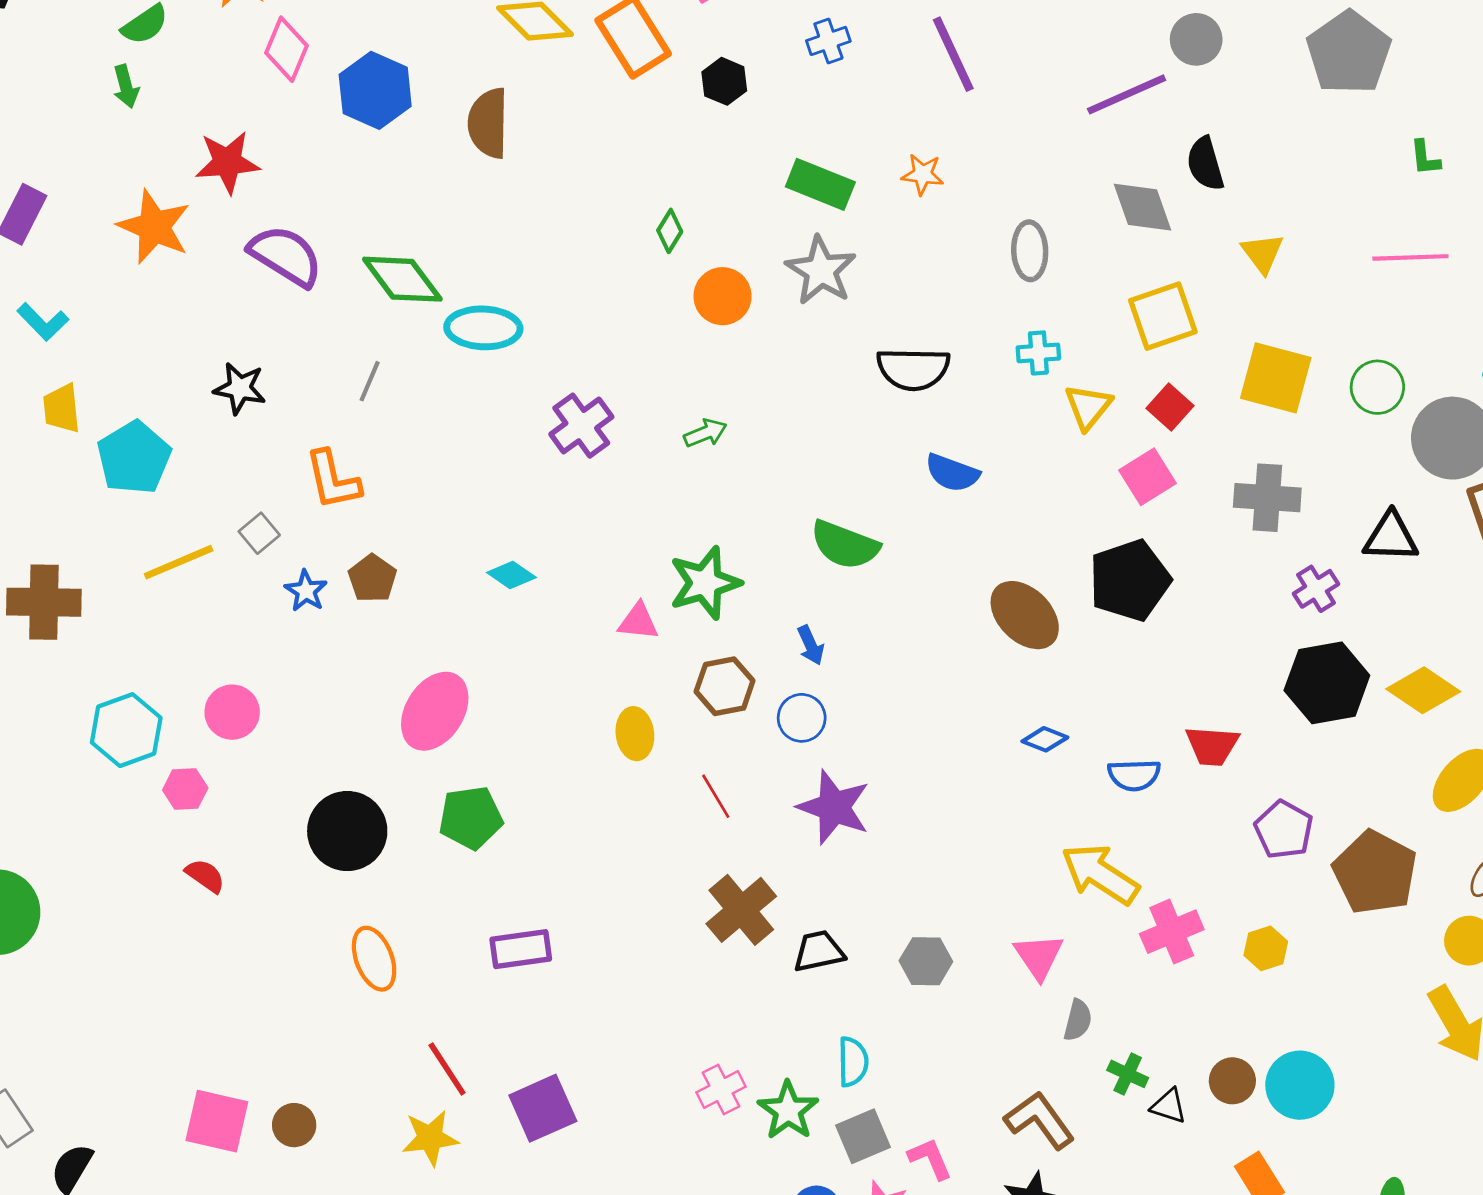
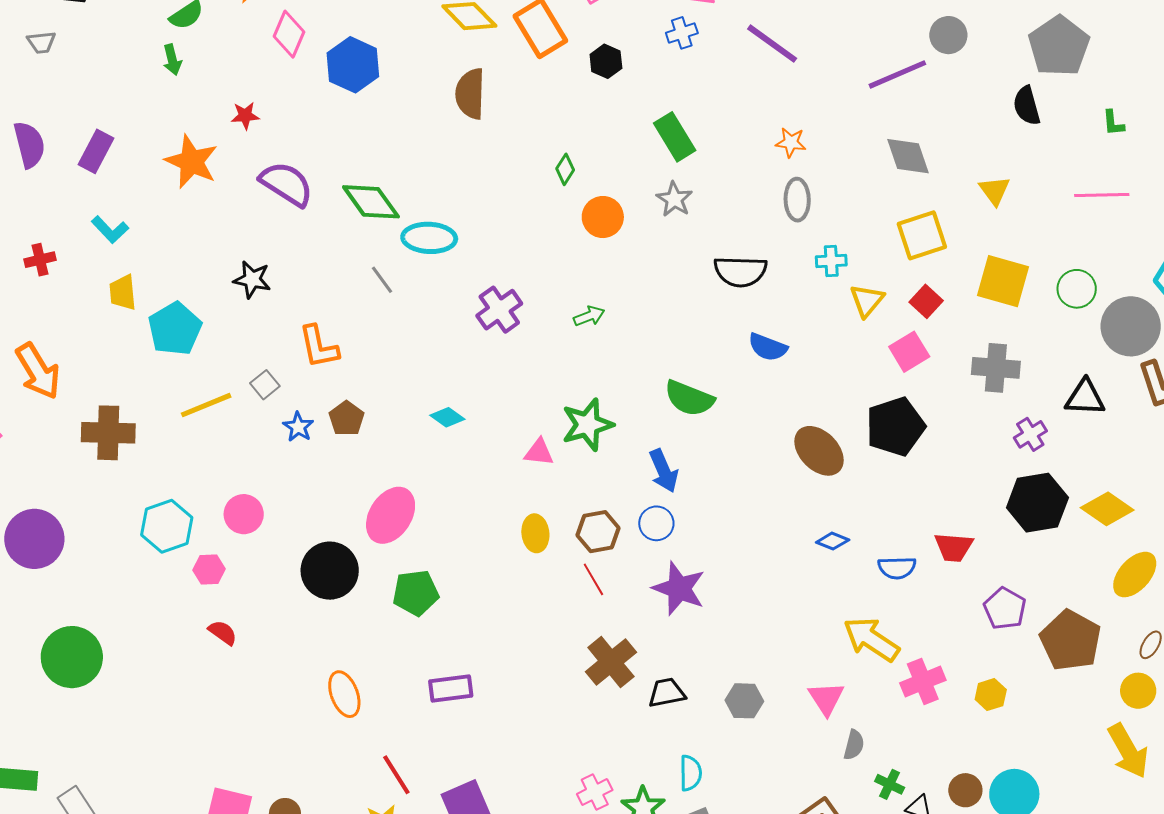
purple line: (953, 54) -> (772, 44), turned -30
brown semicircle: (488, 123) -> (470, 94), moved
red star: (227, 162) -> (245, 116), size x0.6
black semicircle: (1205, 164) -> (1027, 106), moved
orange star: (923, 174) -> (791, 142), moved
green rectangle: (820, 184) -> (675, 137), turned 36
gray ellipse: (1030, 251) -> (797, 200), moved
gray star: (821, 270) -> (674, 199), size x0.7
gray line: (370, 381) -> (382, 280), moved, turned -60
blue arrow: (811, 645) -> (664, 471), size x1.5
brown hexagon: (725, 686) -> (598, 532), moved
black circle: (347, 831) -> (330, 571), moved

